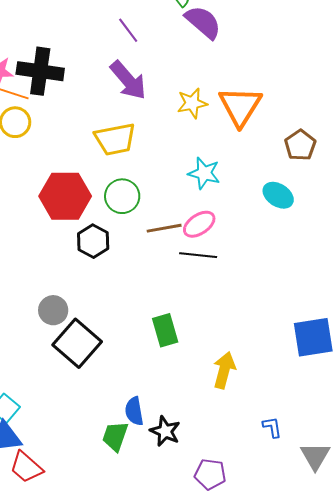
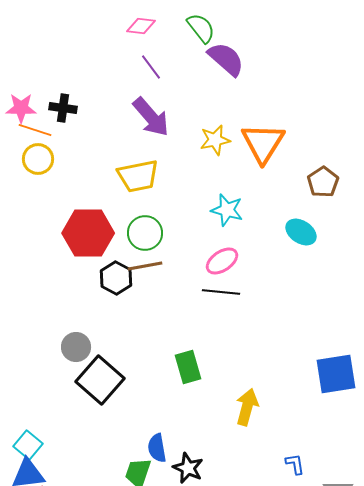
black cross: (40, 71) -> (63, 108), size x0.6
brown line: (164, 228) -> (145, 266), moved

